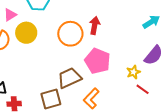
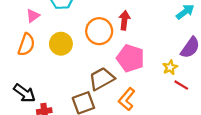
yellow circle: (26, 33) -> (61, 44), moved

